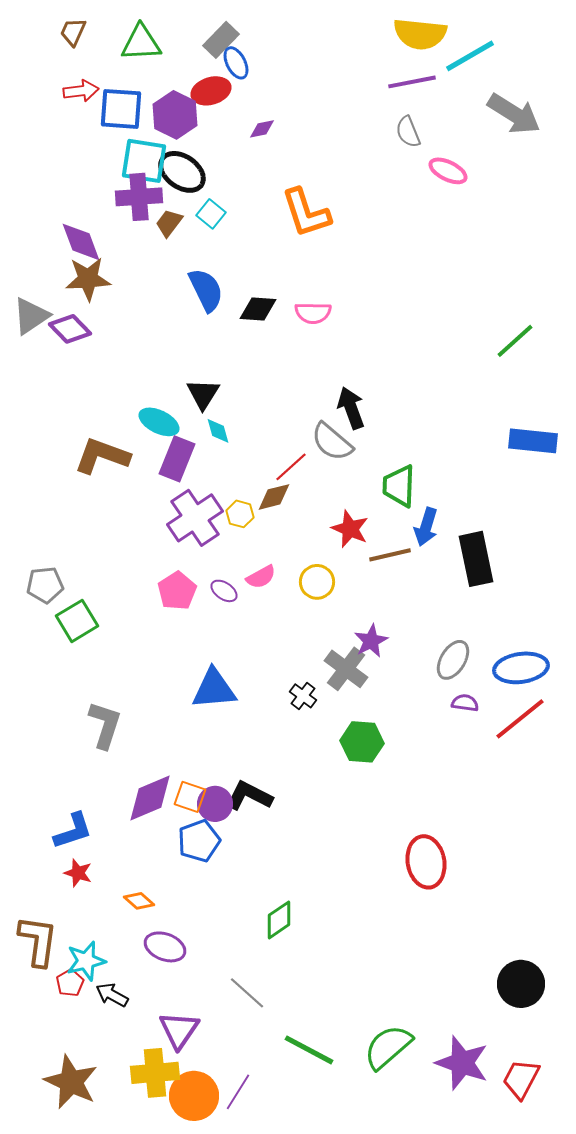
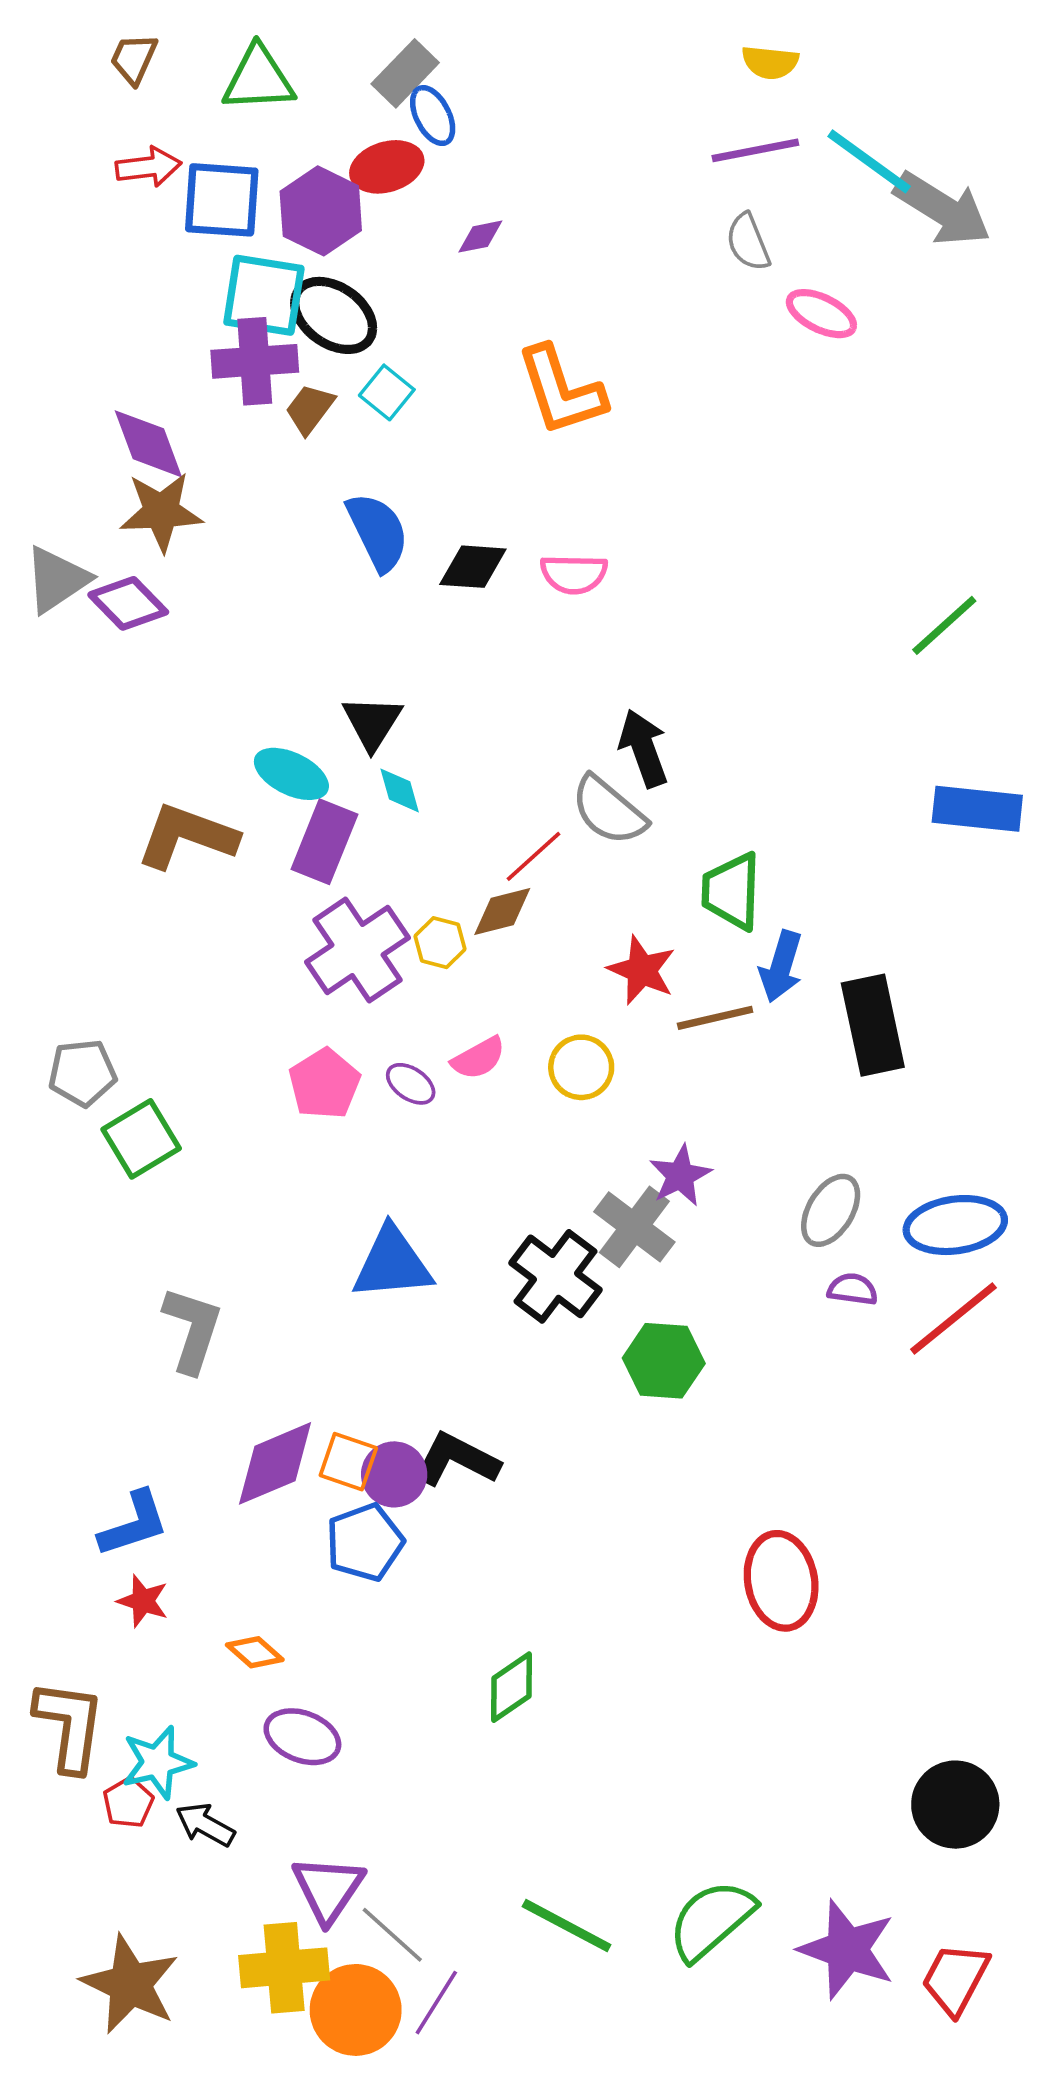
yellow semicircle: (420, 34) -> (770, 62), size x0.6
cyan line: (470, 56) -> (869, 161), moved, turned 66
black cross: (303, 696) -> (556, 1276), size x1.8
gray line: (247, 993) -> (392, 1935), moved

